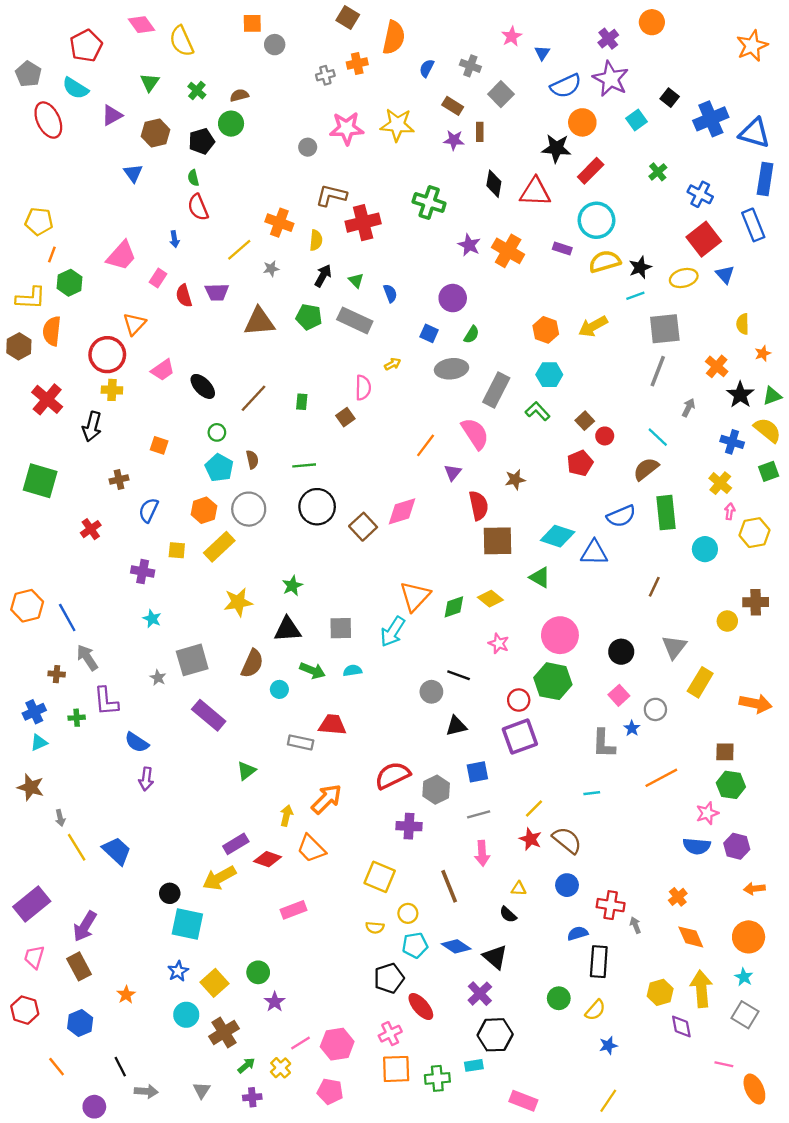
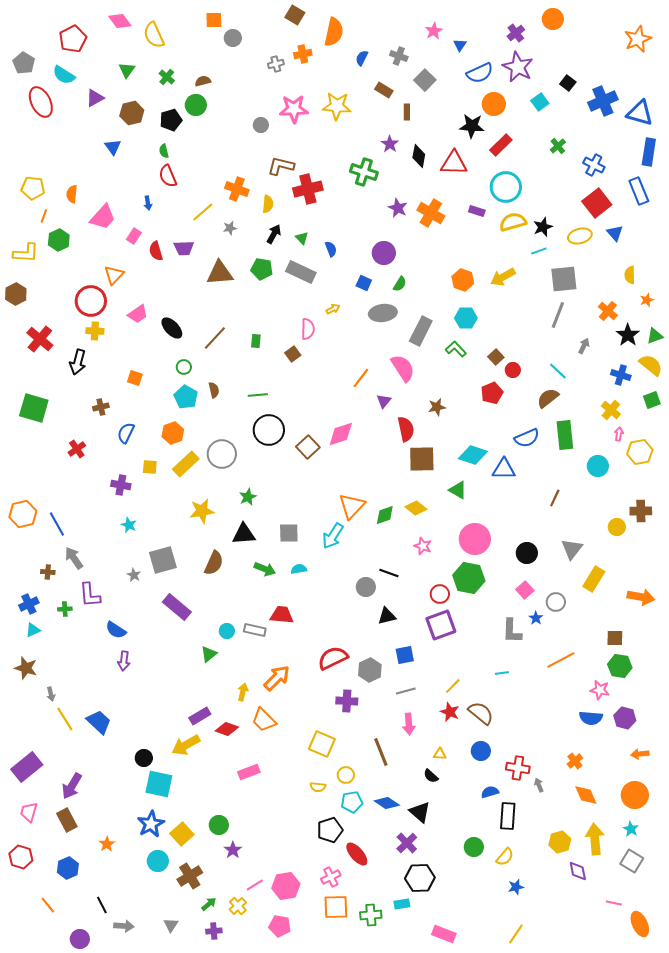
purple star: (454, 140) -> (390, 144), moved, turned 30
orange semicircle: (52, 331) -> (72, 194), moved, size x0.7
gray circle: (249, 509) -> (222, 454), moved
cyan circle: (279, 689) -> (227, 631), moved
pink star: (707, 813) -> (600, 690), turned 30
blue star: (178, 971) -> (151, 824), size x1.5

